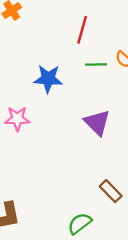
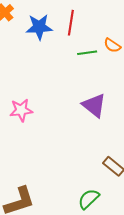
blue star: (48, 79) -> (39, 27), moved

